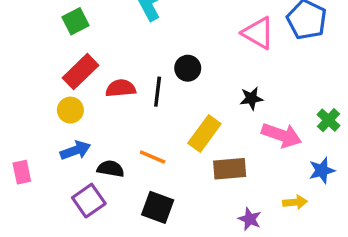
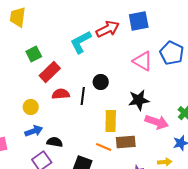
red rectangle: (80, 72) -> (50, 72), moved
black star: (251, 98) -> (139, 100), size x1.5
yellow rectangle: (204, 134) -> (111, 121), turned -35
orange line: (153, 157) -> (104, 147), moved

